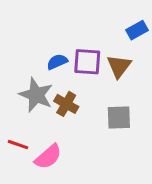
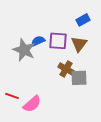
blue rectangle: (137, 30) -> (83, 20), moved
gray star: (36, 95) -> (24, 50), moved
brown cross: (66, 104) -> (66, 69), moved

